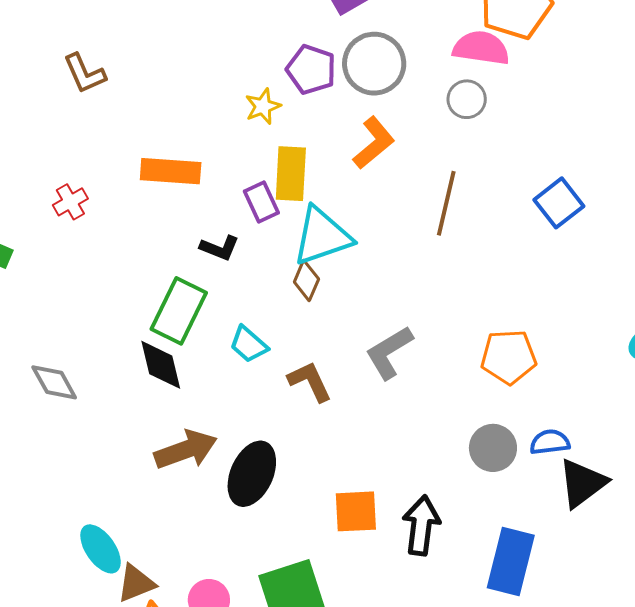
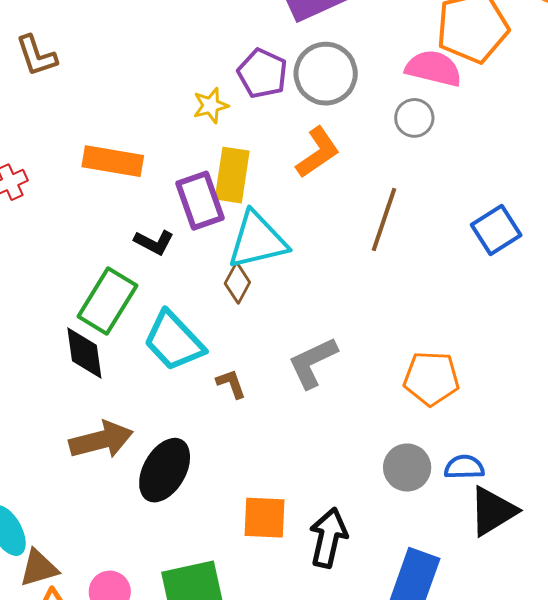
purple rectangle: (261, 202) -> (200, 201), size x1.4
cyan trapezoid: (249, 344) -> (174, 341), size x1.6
brown L-shape: (310, 381) -> (231, 384), size x0.7

